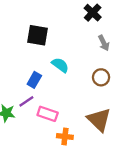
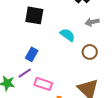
gray arrow: (104, 43) -> (92, 22), turned 104
cyan semicircle: (60, 65) -> (67, 35), moved

